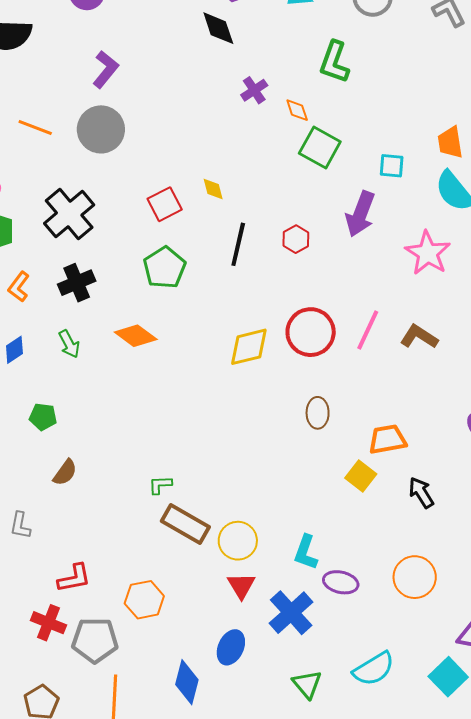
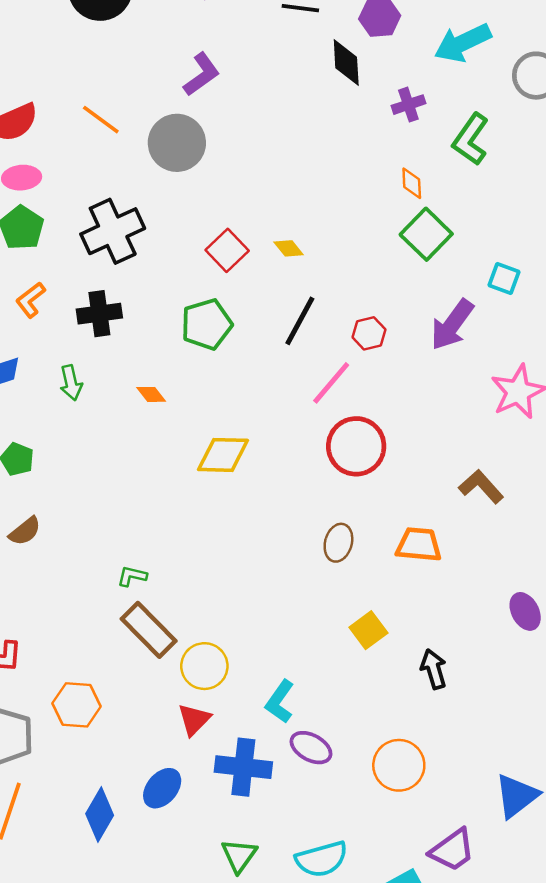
purple cross: (254, 90) -> (408, 105), moved
yellow diamond: (213, 189) -> (289, 248), turned -40
red square: (165, 204) -> (227, 250), turned -32
pink line: (368, 330) -> (331, 383), moved
orange diamond: (136, 336) -> (151, 394), size x0.6
yellow diamond: (249, 347) -> (223, 455), moved
orange trapezoid: (387, 439) -> (419, 545), moved
blue cross: (291, 613) -> (243, 767), turned 33

